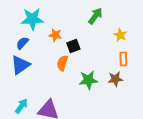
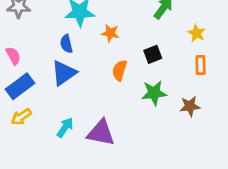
blue semicircle: (22, 43) -> (66, 44), turned -56
black square: (73, 46) -> (153, 54), moved
brown star: (115, 79) -> (190, 106), moved

